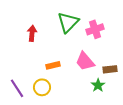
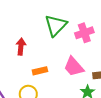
red arrow: (32, 33) -> (21, 47), moved

